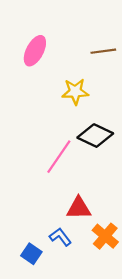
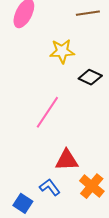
black diamond: (95, 136) -> (90, 77), moved, size x0.7

